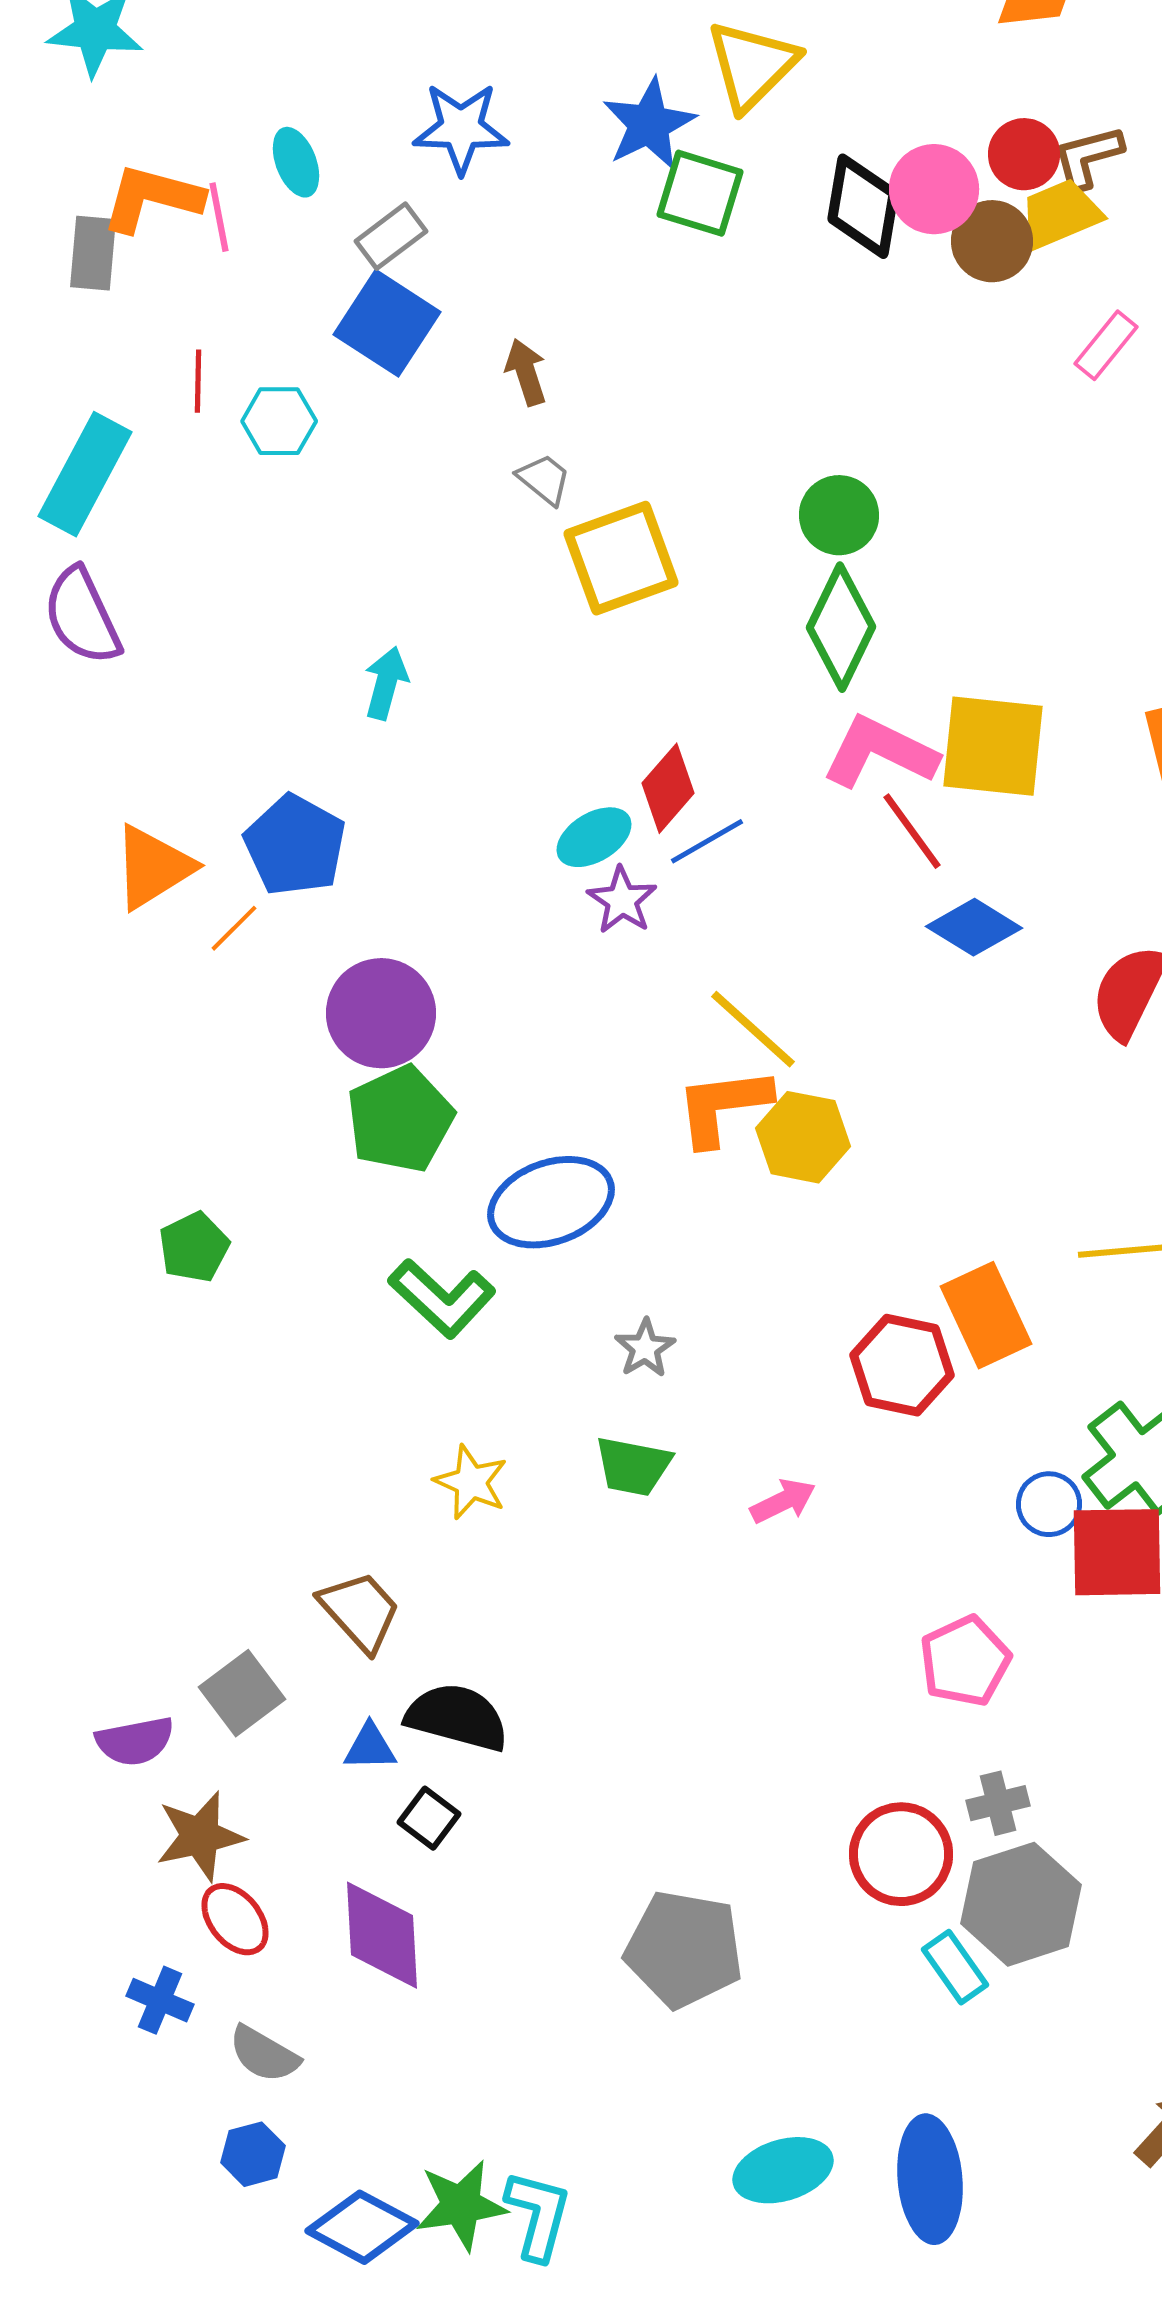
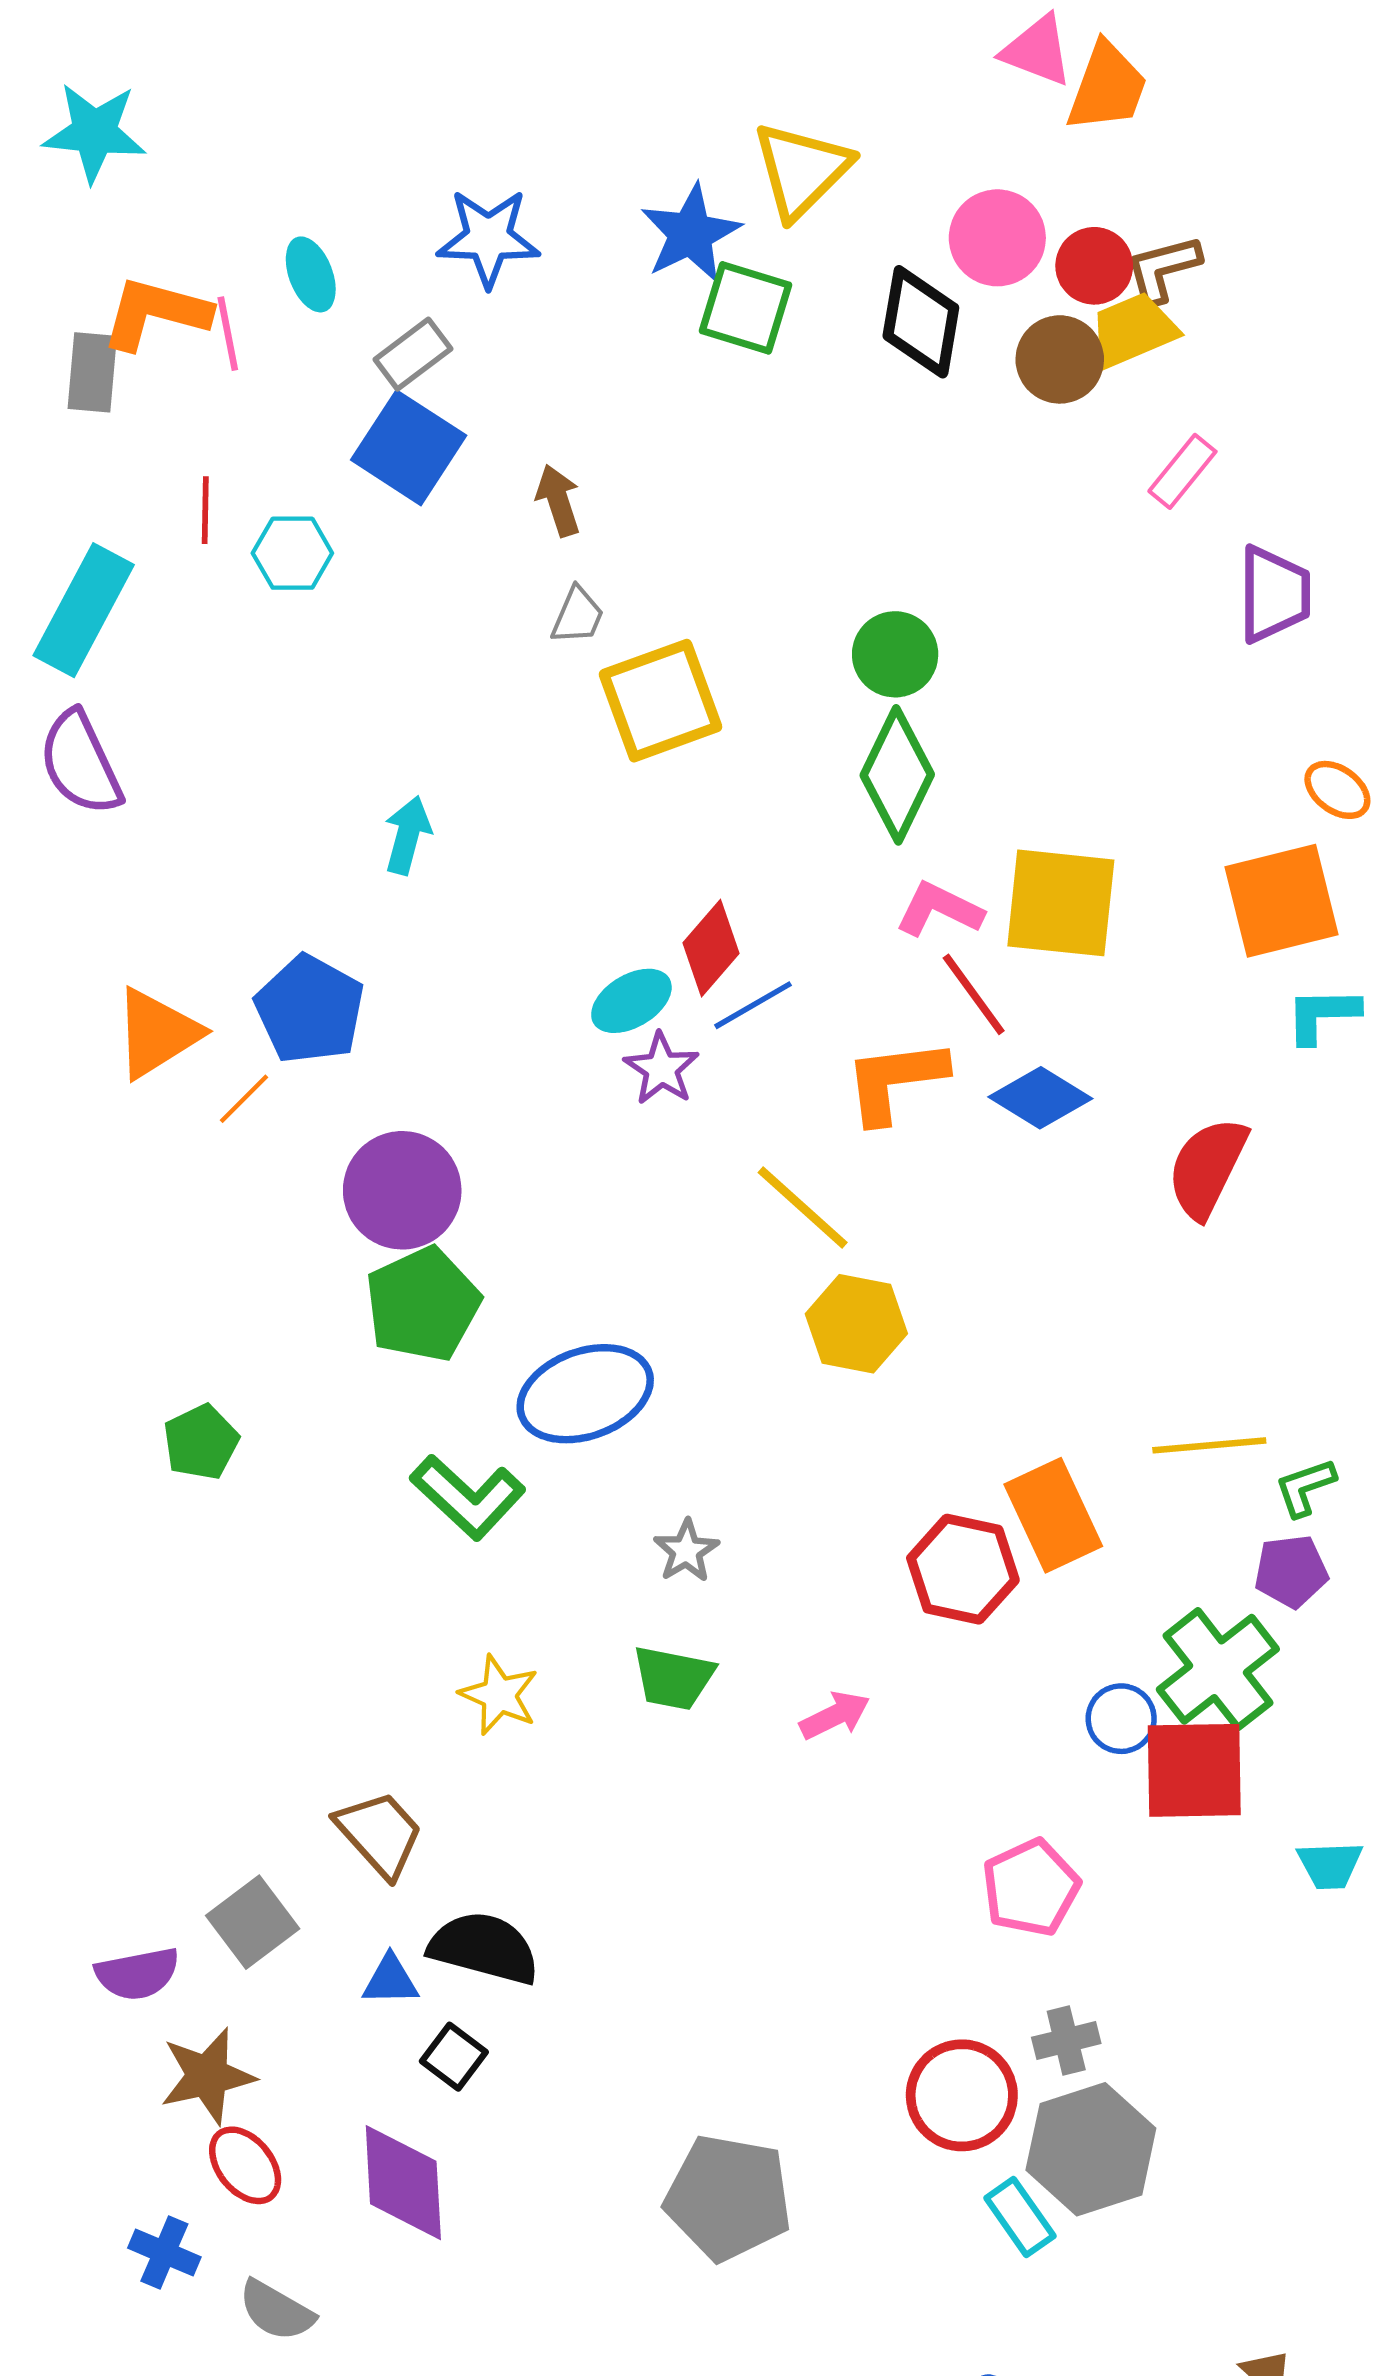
pink circle: (934, 189) -> (997, 238), moved
gray trapezoid: (544, 479) -> (578, 616), turned 74
pink L-shape: (880, 752) -> (939, 909), size x0.7
orange L-shape: (723, 1106) -> (895, 1081), moved

